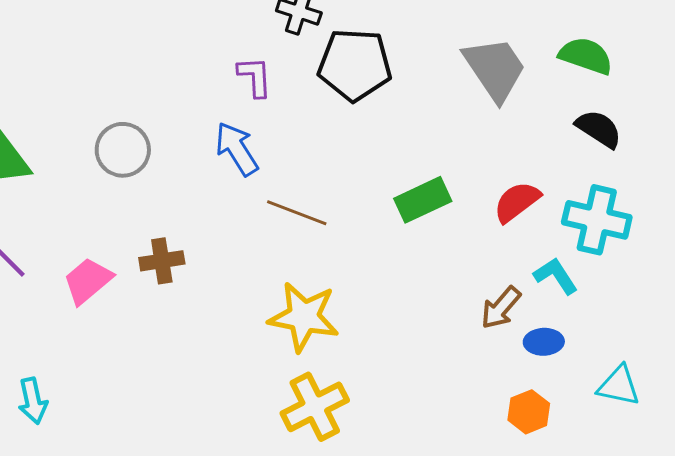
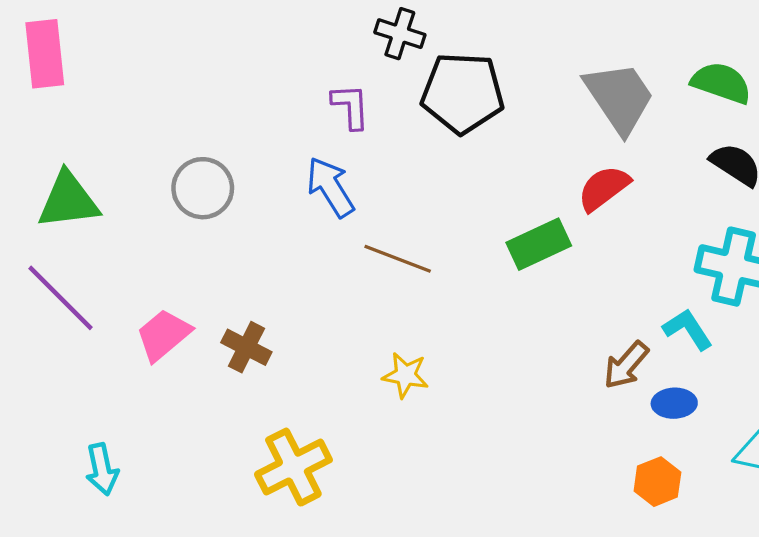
red semicircle: (517, 202) -> (604, 188), moved
brown cross: (162, 261) -> (246, 347), moved, turned 36
yellow star: (304, 317) -> (405, 375), size x0.6
yellow cross: (315, 407) -> (293, 467), moved

